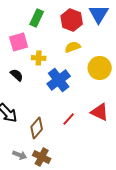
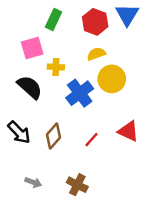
yellow circle: (100, 68) -> (112, 79), moved
black semicircle: (17, 75) -> (30, 87), size x1.6
brown diamond: (37, 128) -> (53, 136), moved
brown cross: (42, 157) -> (77, 185), moved

